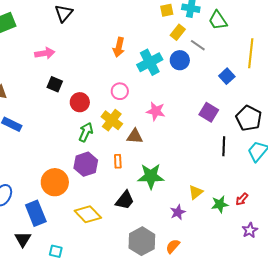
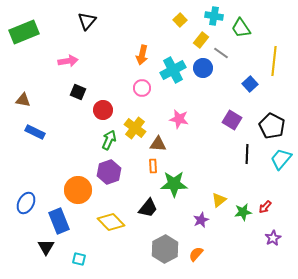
yellow square: (167, 10) -> (180, 20), moved, turned -32
pink circle: (120, 91) -> (142, 88), moved
orange rectangle: (118, 161) -> (153, 166), moved

